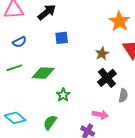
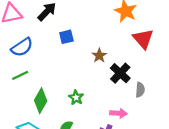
blue semicircle: (19, 42) -> (22, 47), size x1.5
brown star: (102, 54) -> (99, 56), moved
green diamond: (43, 73) -> (41, 101), moved, turned -55

